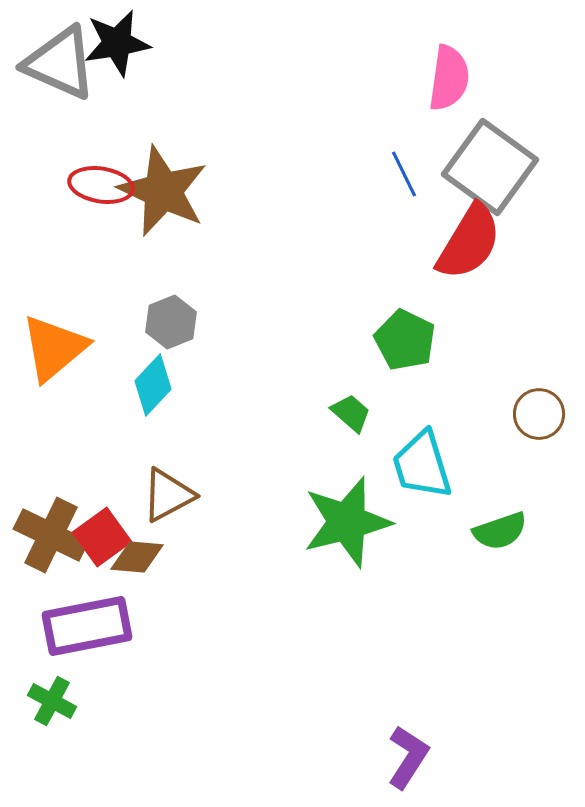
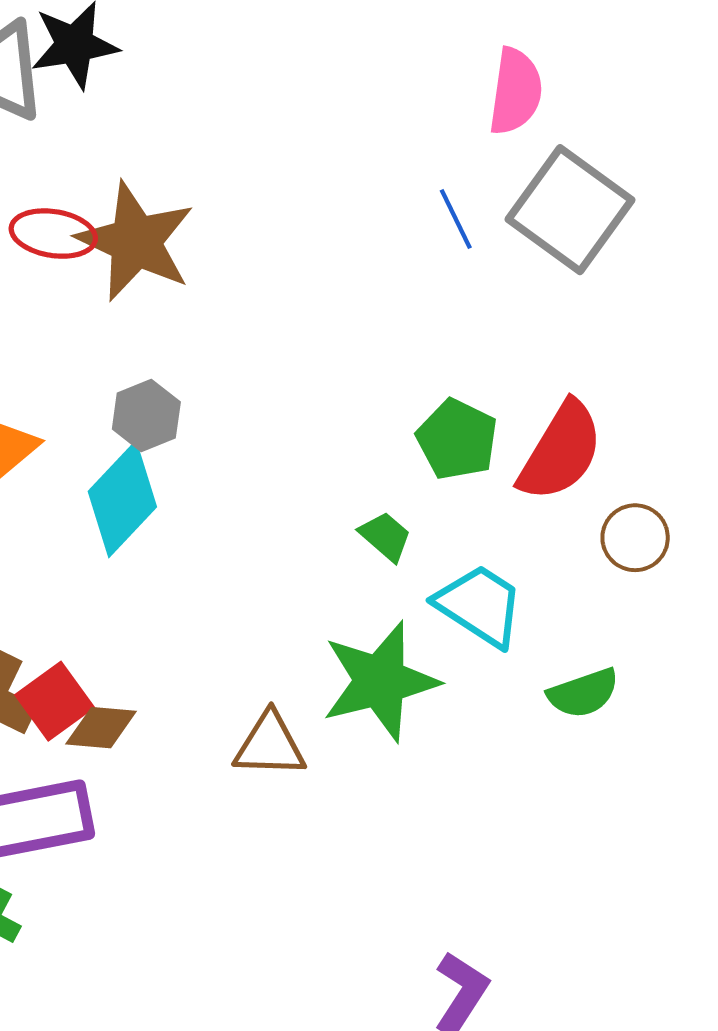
red semicircle: (469, 242) -> (561, 451), moved
cyan diamond: (153, 385) -> (122, 499), size x1.4
cyan trapezoid: (422, 465) -> (480, 605), turned 140
brown triangle: (168, 495) -> (270, 745), moved, turned 30

